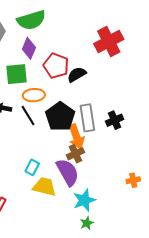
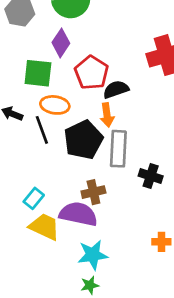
black cross: (115, 120) -> (151, 176), moved, turned 30
orange arrow: (76, 137) -> (107, 115), moved, size x0.7
purple semicircle: (68, 172) -> (78, 214), turned -60

